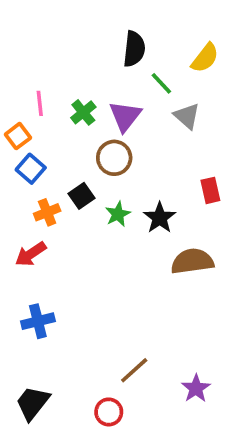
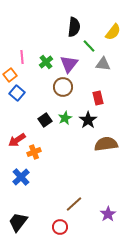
gray triangle: (187, 116) -> (103, 64), turned -35
red rectangle: (210, 190) -> (98, 98), moved
black square: (82, 196) -> (45, 120), moved
orange cross: (47, 212) -> (34, 152), moved
blue cross: (38, 321) -> (21, 177), turned -30

